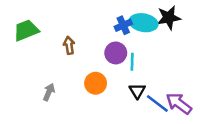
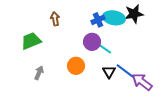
green trapezoid: (26, 30) -> (31, 41), moved
brown arrow: (69, 45) -> (55, 19), moved
cyan line: (132, 62) -> (105, 49), turned -56
blue line: (157, 103) -> (125, 71), moved

